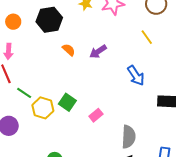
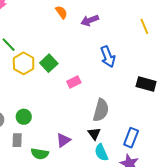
yellow line: (147, 37) -> (144, 26), moved
blue arrow: (136, 76) -> (108, 57), moved

